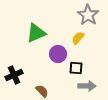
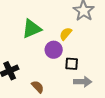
yellow semicircle: (78, 38) -> (66, 34), moved

